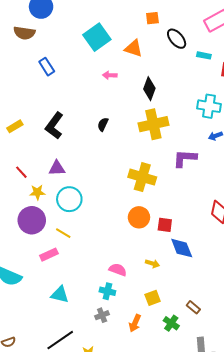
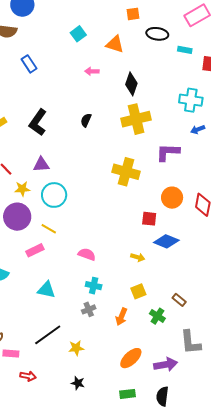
cyan square: (97, 37) -> (78, 34), size x0.6
black ellipse: (177, 39) -> (157, 34), turned -40
orange circle: (139, 217) -> (172, 198), moved
blue diamond: (182, 248) -> (166, 241), turned -45
pink semicircle: (118, 270) -> (87, 254), moved

